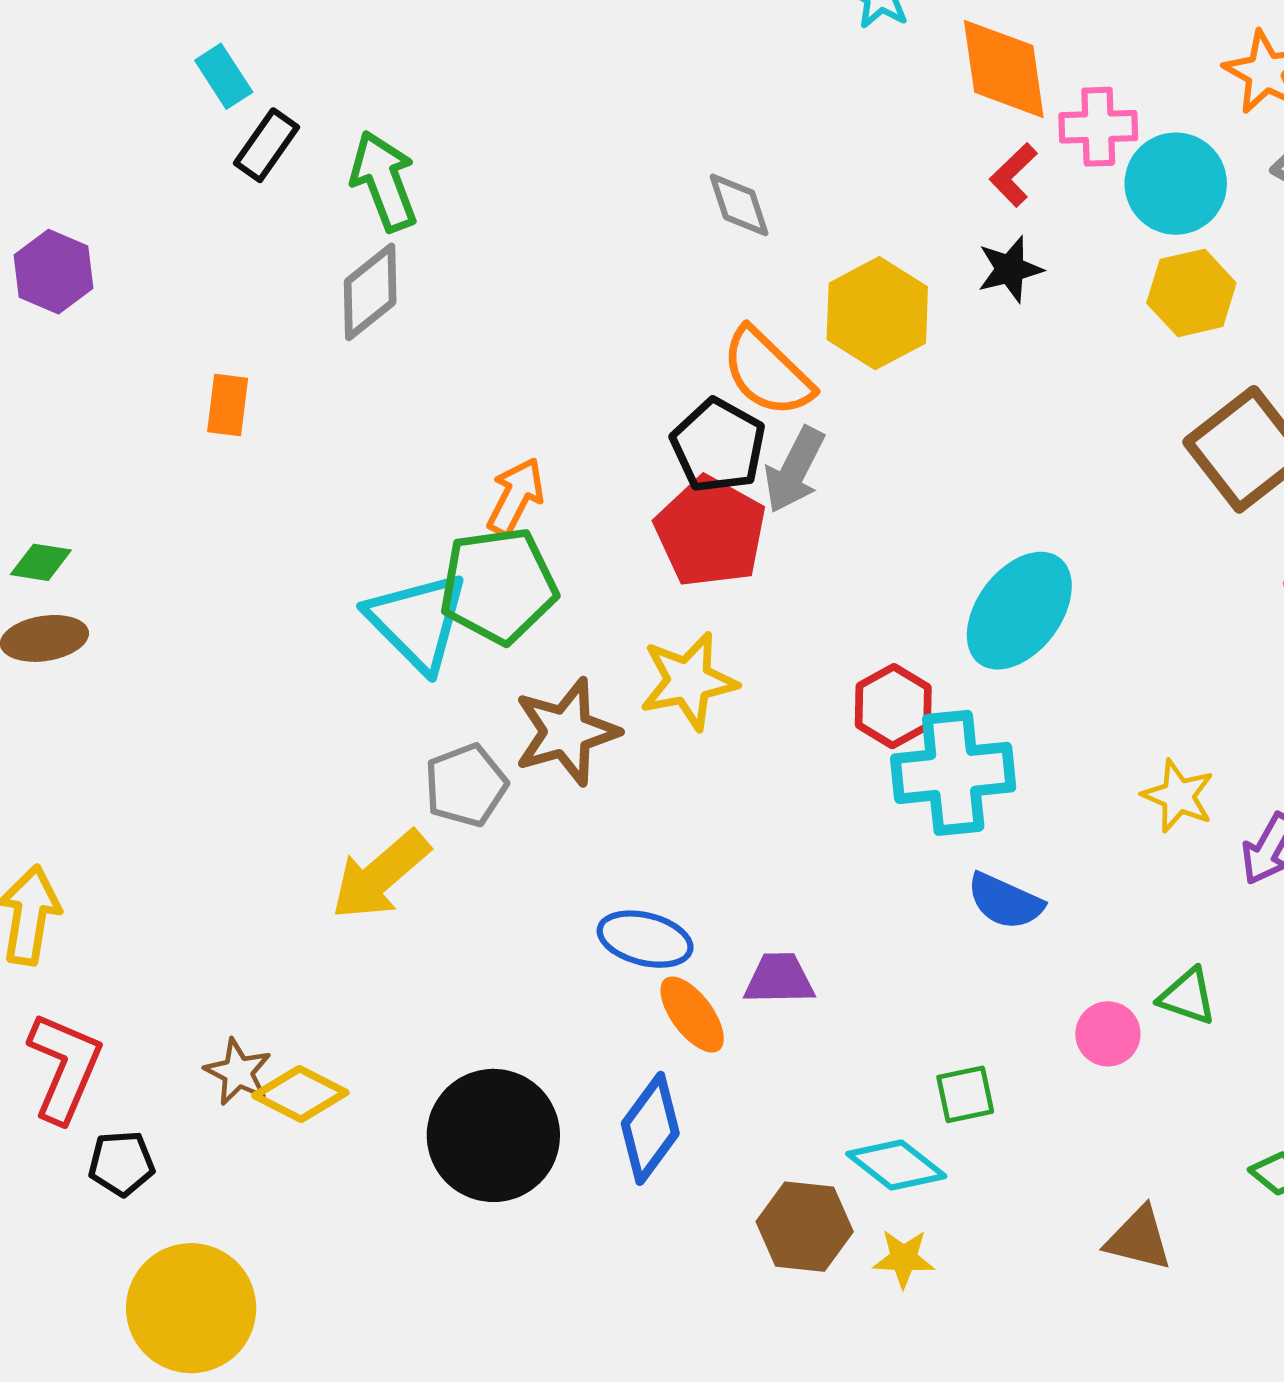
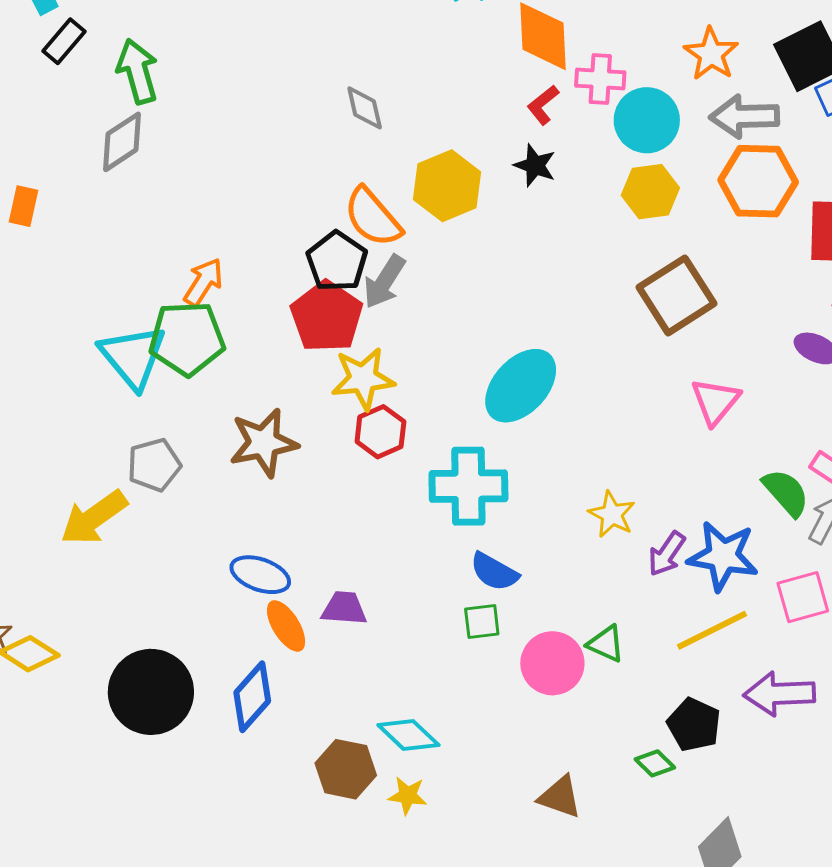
black star: (1010, 269) -> (535, 165), turned 30
yellow star: (688, 681) -> (363, 379), moved
red hexagon: (893, 706) -> (380, 432), moved
brown star: (566, 732) -> (264, 443), moved
pink circle: (1108, 1034) -> (552, 663), size x1.5
green square: (965, 1094) -> (482, 622), moved

